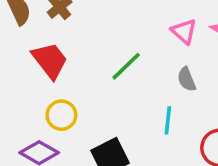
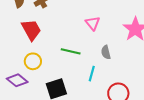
pink triangle: (184, 31) -> (93, 23), moved
green line: (126, 66) -> (71, 51), moved, turned 48

